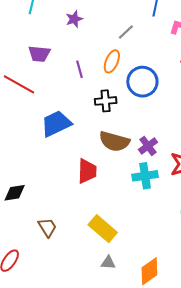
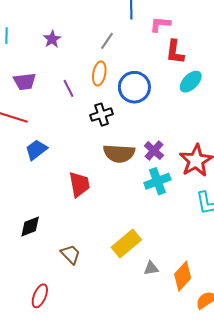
blue trapezoid: (56, 124) -> (36, 150), moved, size x0.7
red trapezoid: (87, 171) -> (79, 184), moved
yellow rectangle: (103, 229) -> (126, 244), turned -68
gray triangle: (108, 263) -> (151, 268), moved

